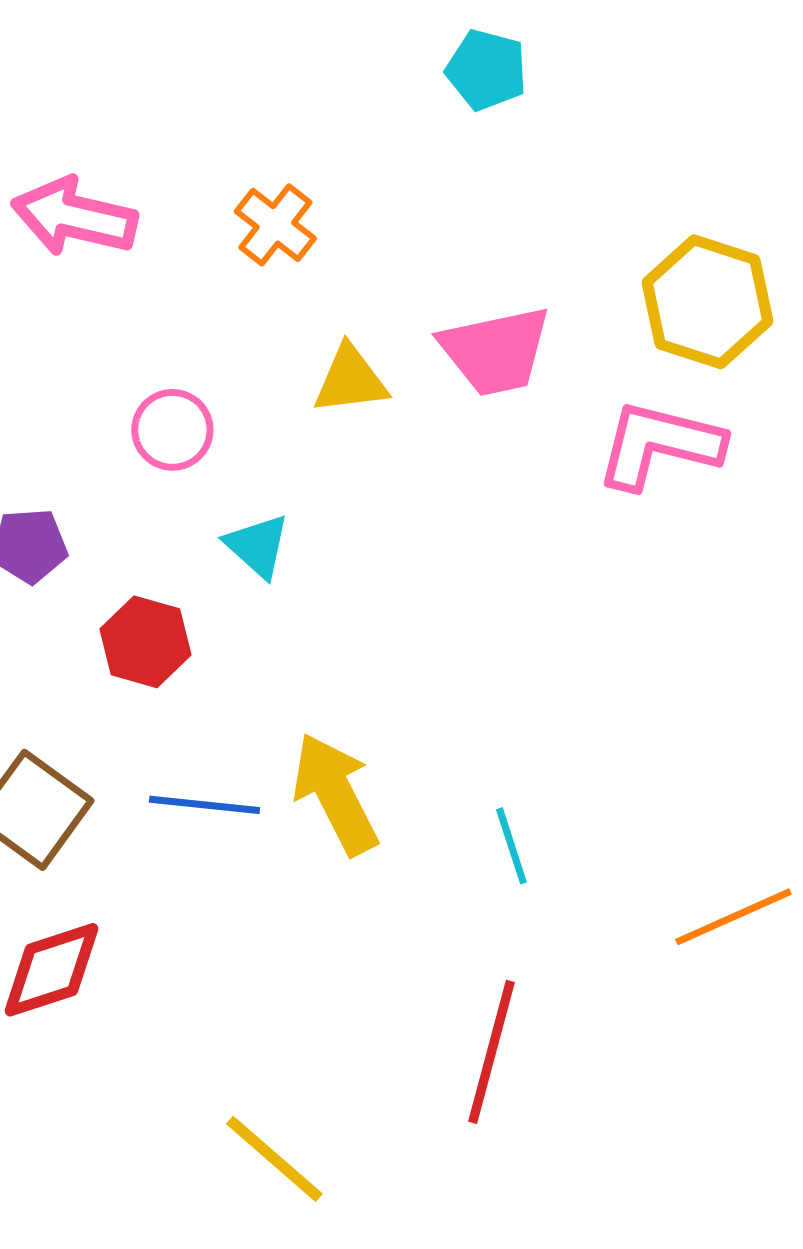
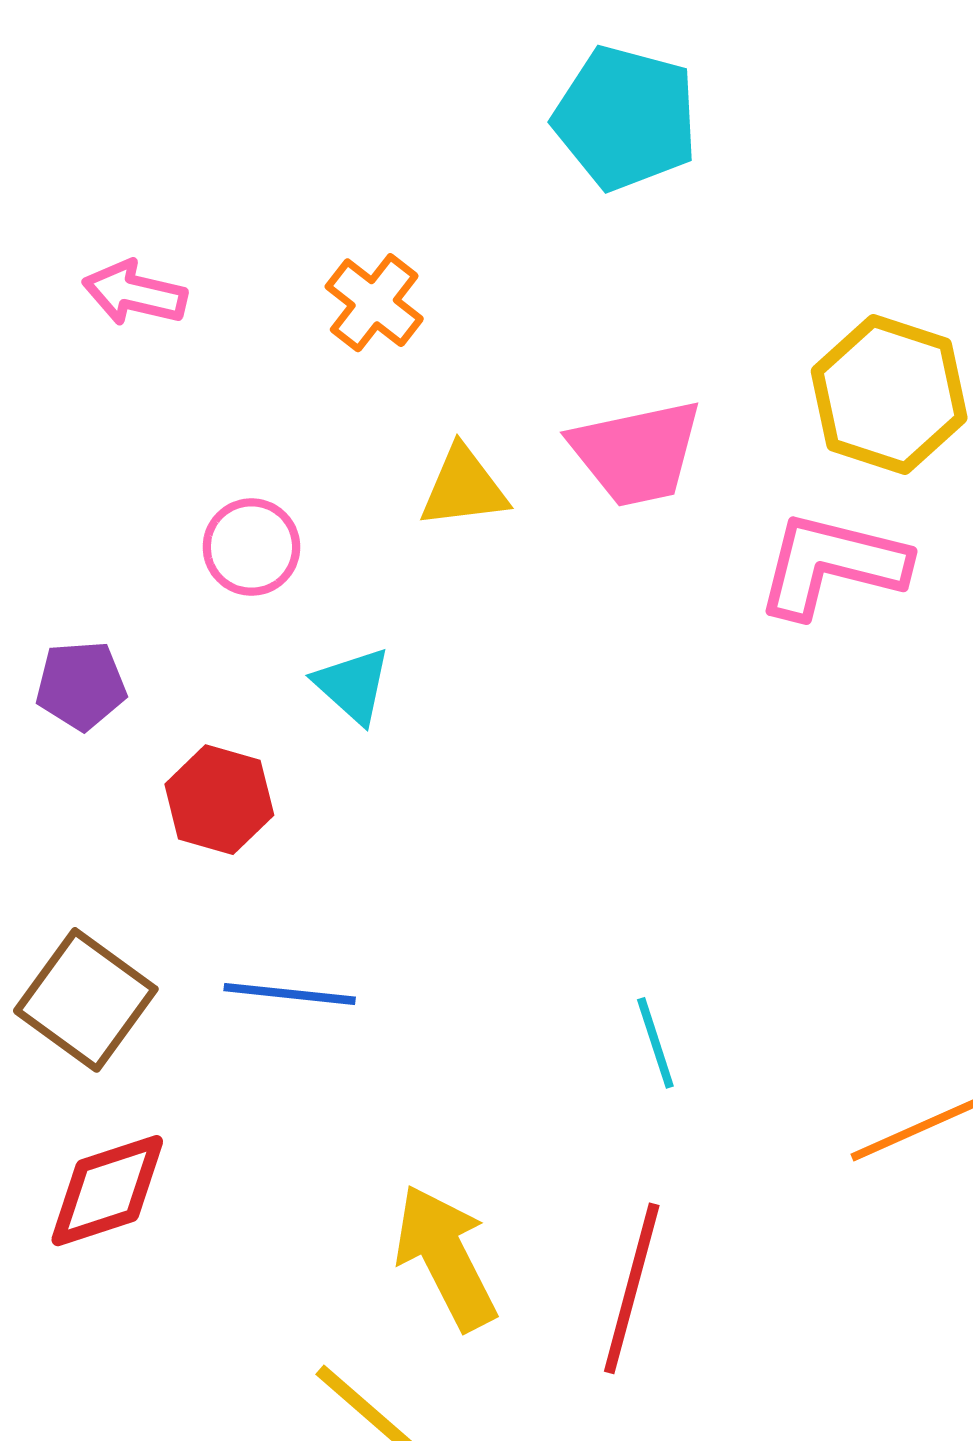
cyan pentagon: (486, 70) -> (626, 118), size x1.5
pink arrow: (74, 217) -> (135, 293), size x0.7
yellow arrow: (335, 794) -> (446, 1257), moved

